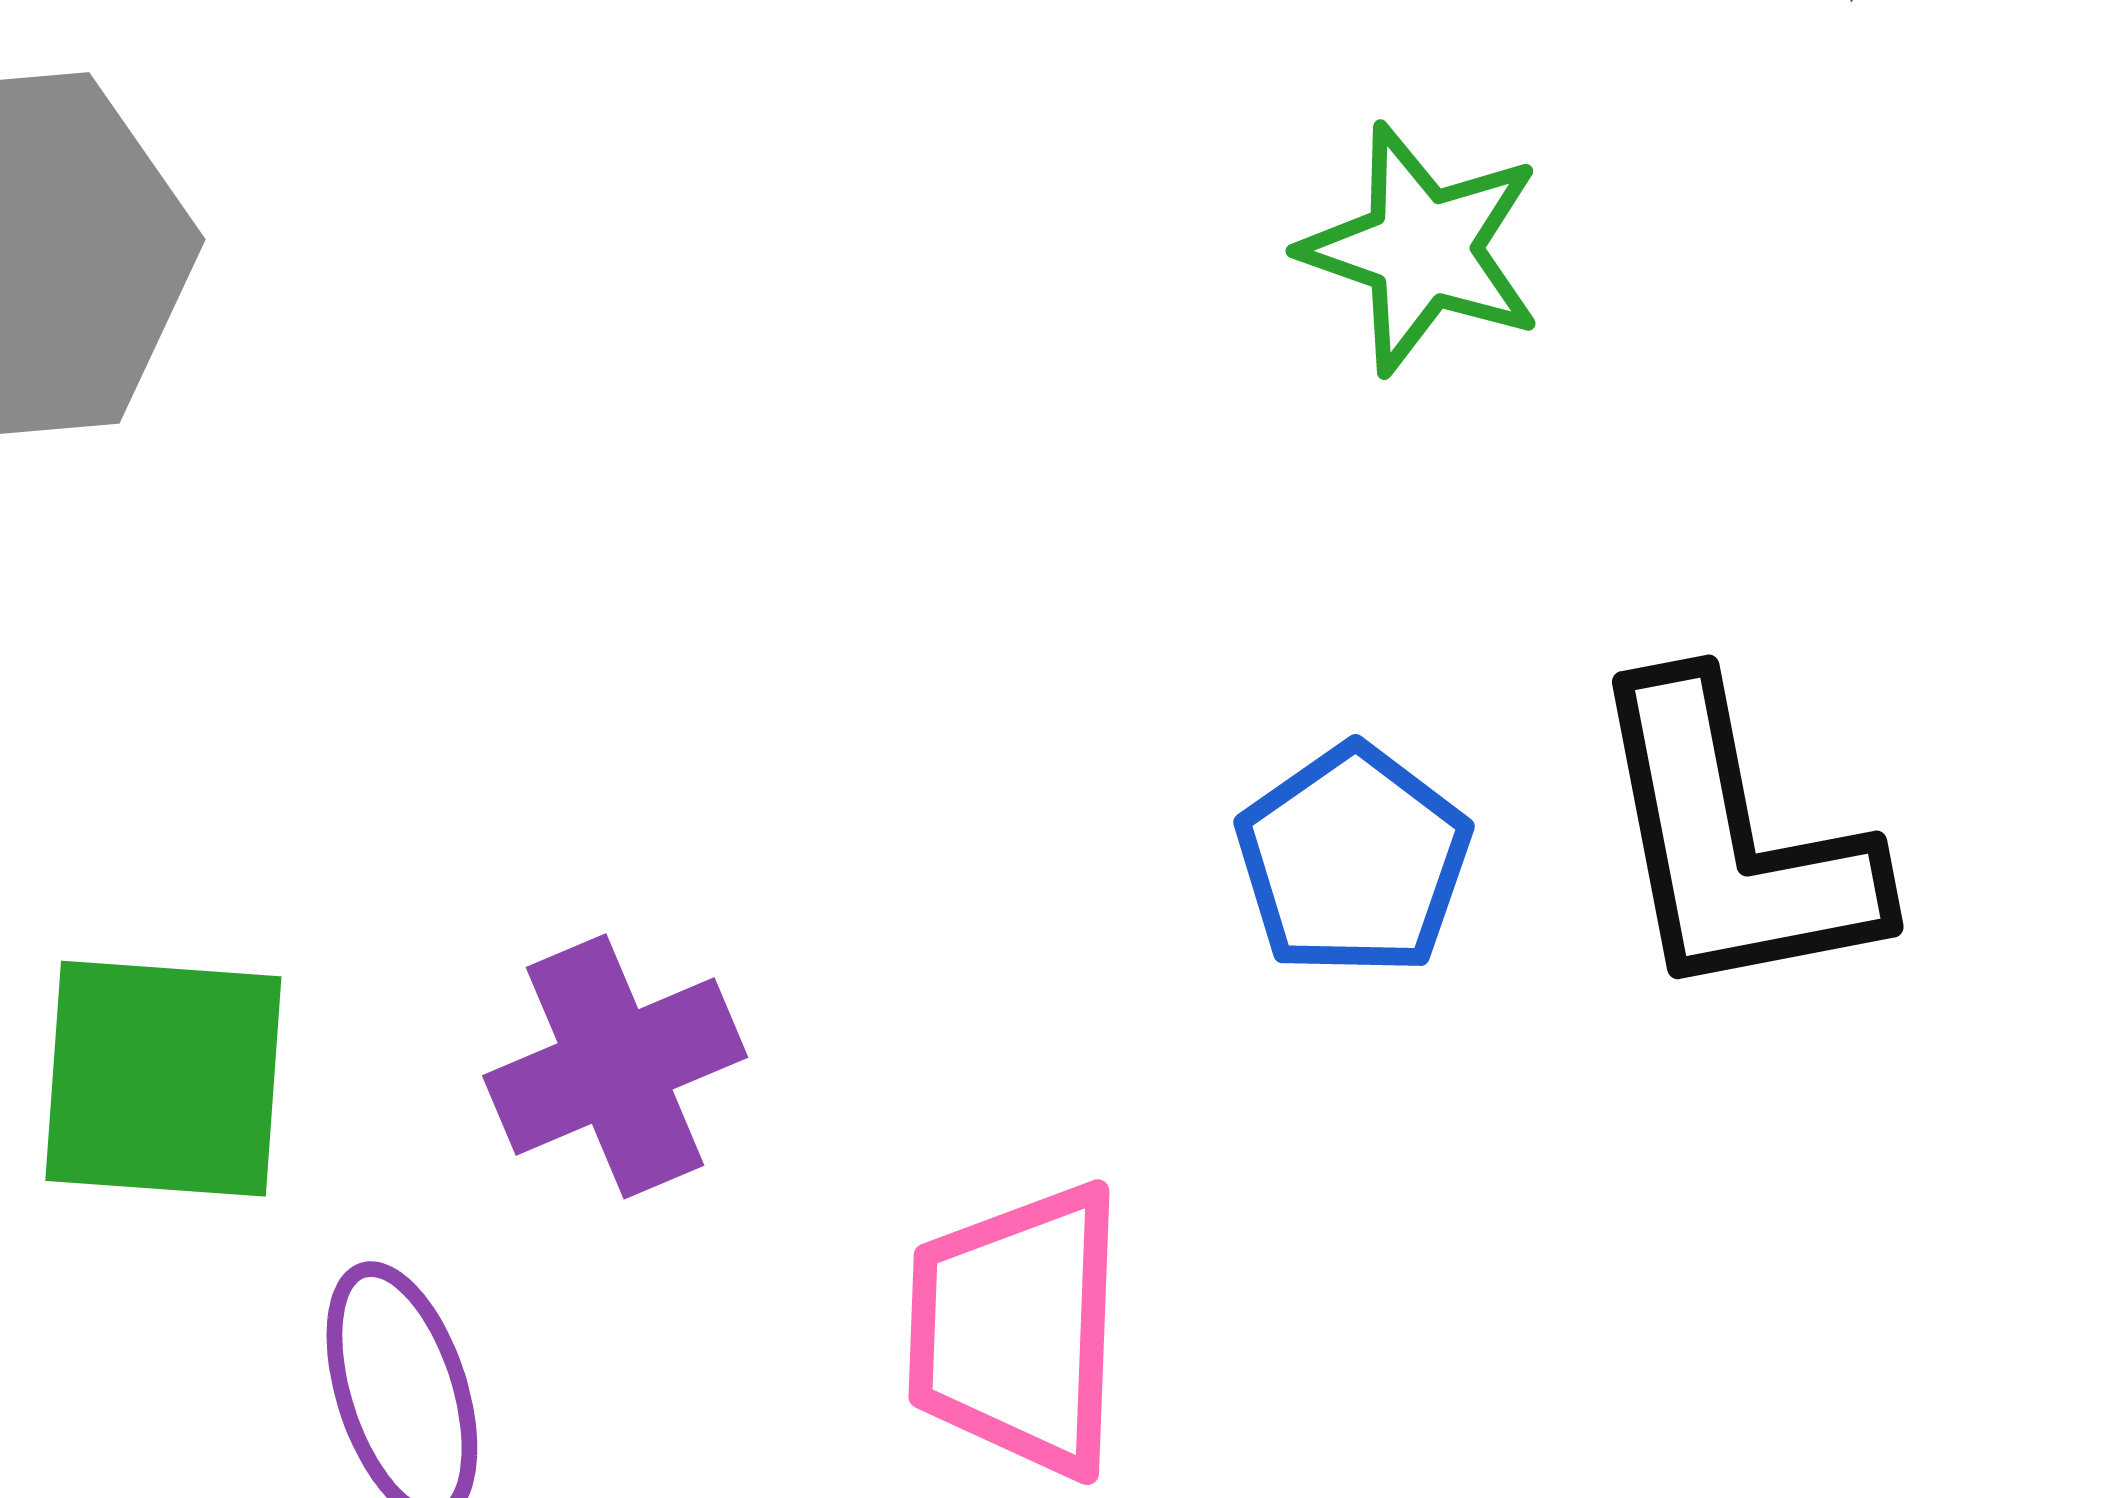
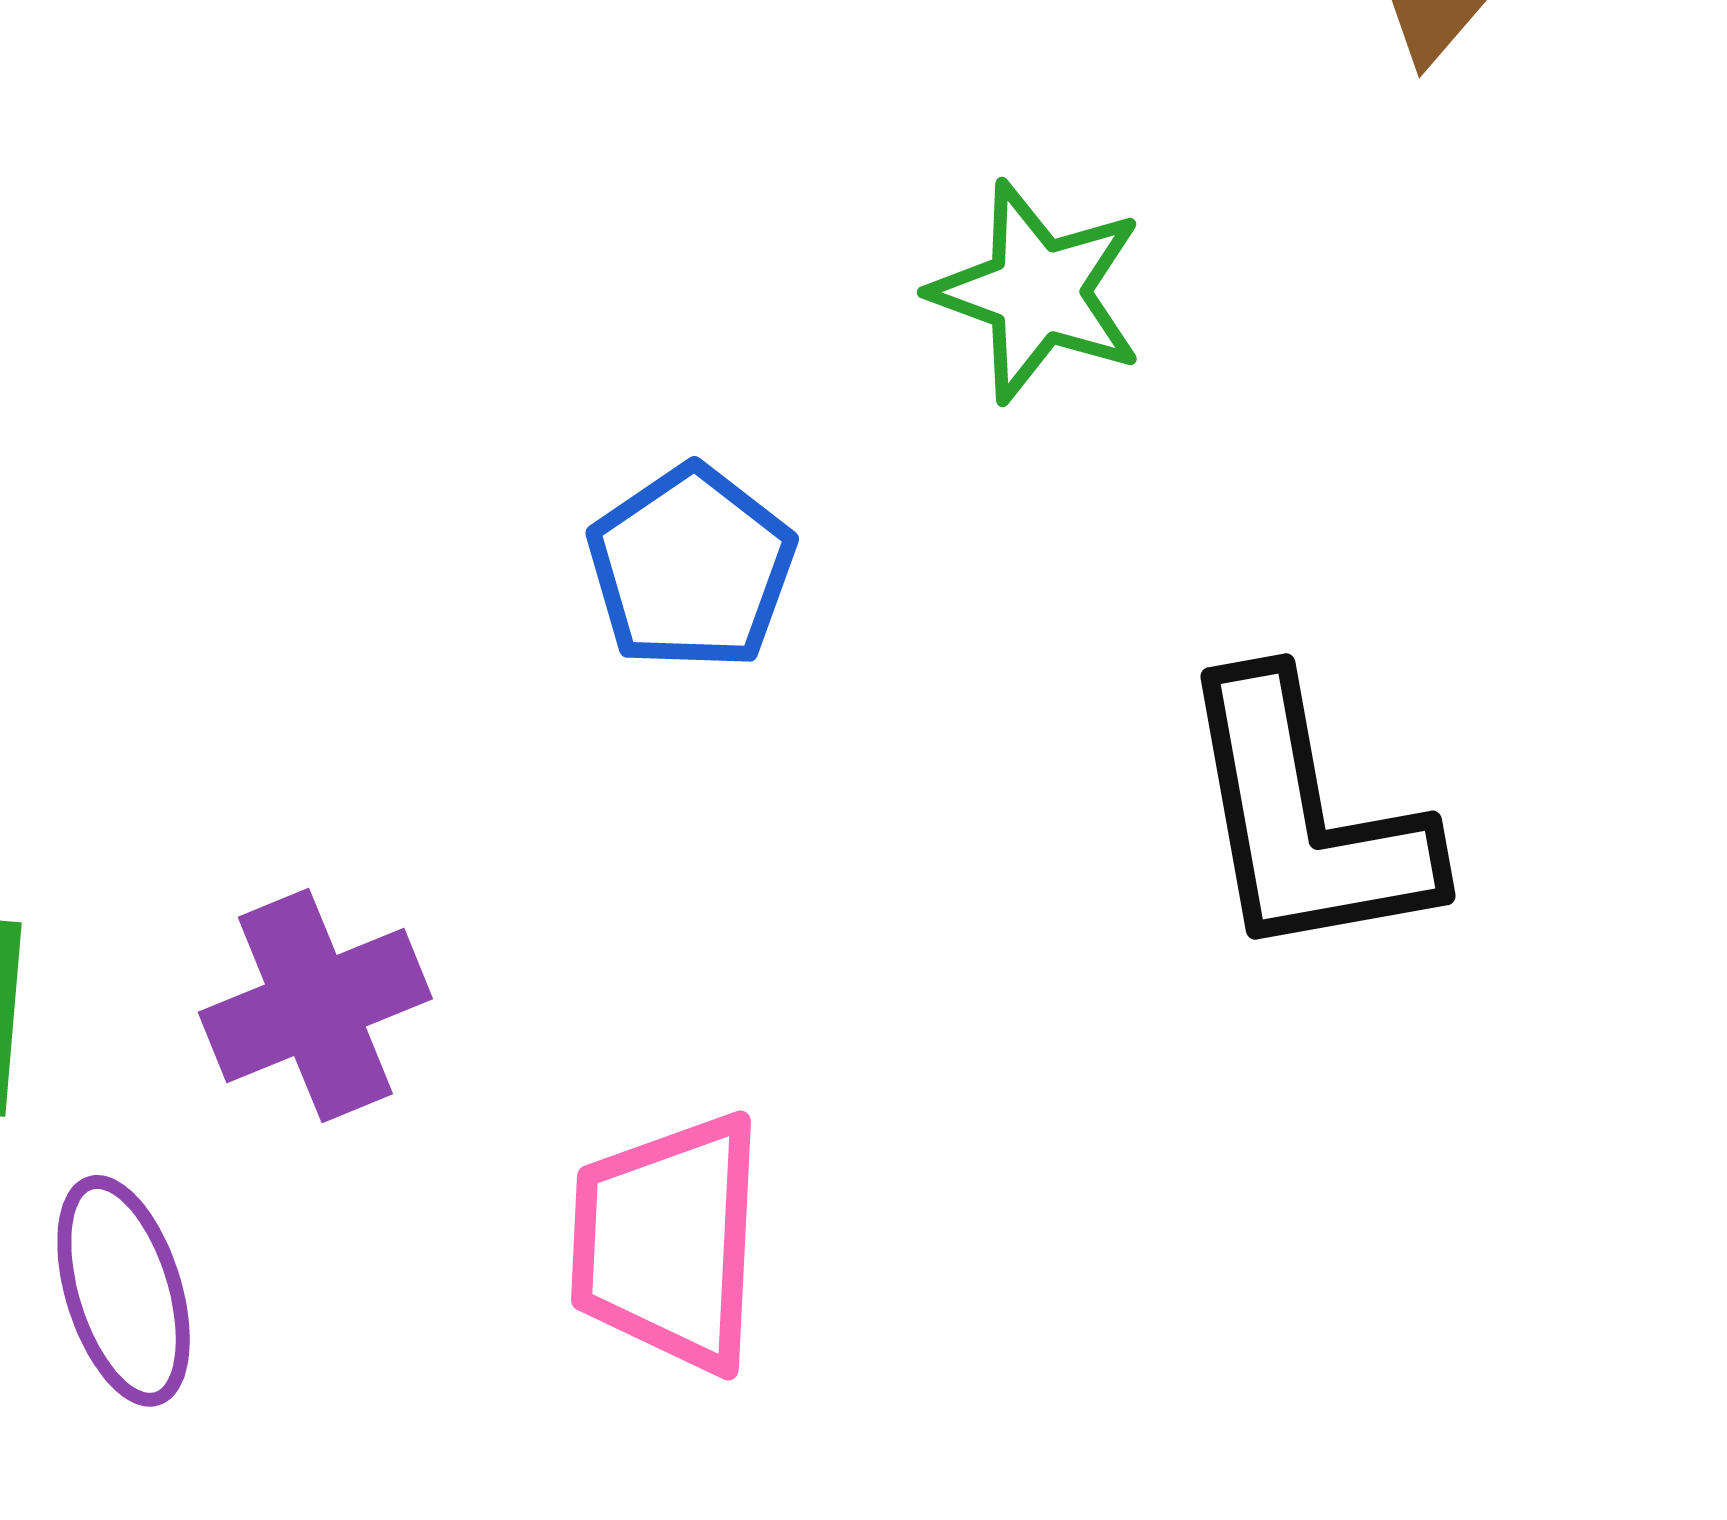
blue pentagon: (1353, 861) -> (691, 568), moved

